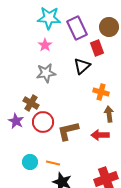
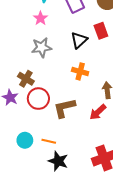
red rectangle: (97, 48) -> (101, 31), moved
orange cross: (101, 92) -> (80, 71), moved
red arrow: (100, 135) -> (98, 112), turned -42

